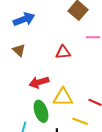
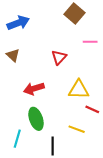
red triangle: (63, 52) -> (59, 57), turned -42
yellow triangle: (63, 97) -> (79, 90), moved

